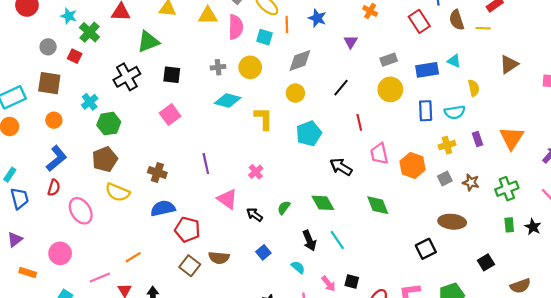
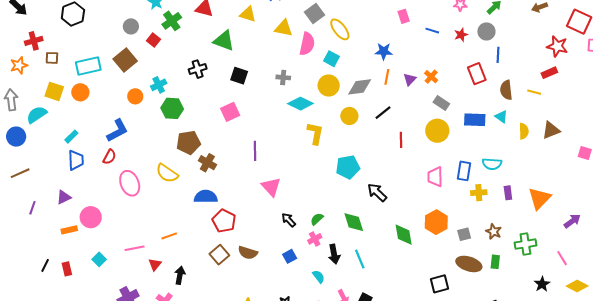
orange cross: (370, 11) -> (431, 77), moved
blue star: (317, 18) -> (384, 51), turned -30
brown semicircle: (457, 20) -> (506, 90), moved
orange line: (287, 24) -> (387, 77), moved
green triangle: (148, 42) -> (224, 41), turned 30
gray rectangle: (389, 60) -> (441, 103), turned 42
yellow circle: (250, 67) -> (329, 86), moved
black cross: (127, 77) -> (198, 69), size x0.7
brown square: (49, 83) -> (125, 60), turned 30
black line: (341, 88) -> (383, 113), moved
yellow semicircle: (474, 88) -> (524, 131), moved
cyan diamond: (228, 101) -> (300, 104), moved
blue rectangle: (426, 111) -> (464, 171), moved
orange circle: (54, 120) -> (135, 96), moved
red line: (359, 122) -> (401, 140), moved
cyan pentagon: (309, 134) -> (348, 167), moved
pink trapezoid: (379, 154) -> (435, 177), moved
brown pentagon: (105, 159) -> (189, 142), moved
purple line: (206, 164) -> (255, 151), moved
orange hexagon: (413, 165) -> (436, 222), moved
pink cross: (256, 172) -> (315, 239), moved
gray square: (445, 178) -> (464, 234), moved
pink triangle: (227, 199) -> (271, 187), moved
green rectangle: (509, 225) -> (495, 262), moved
pink circle: (60, 253) -> (91, 217), moved
orange rectangle: (28, 273) -> (69, 230), turned -42

